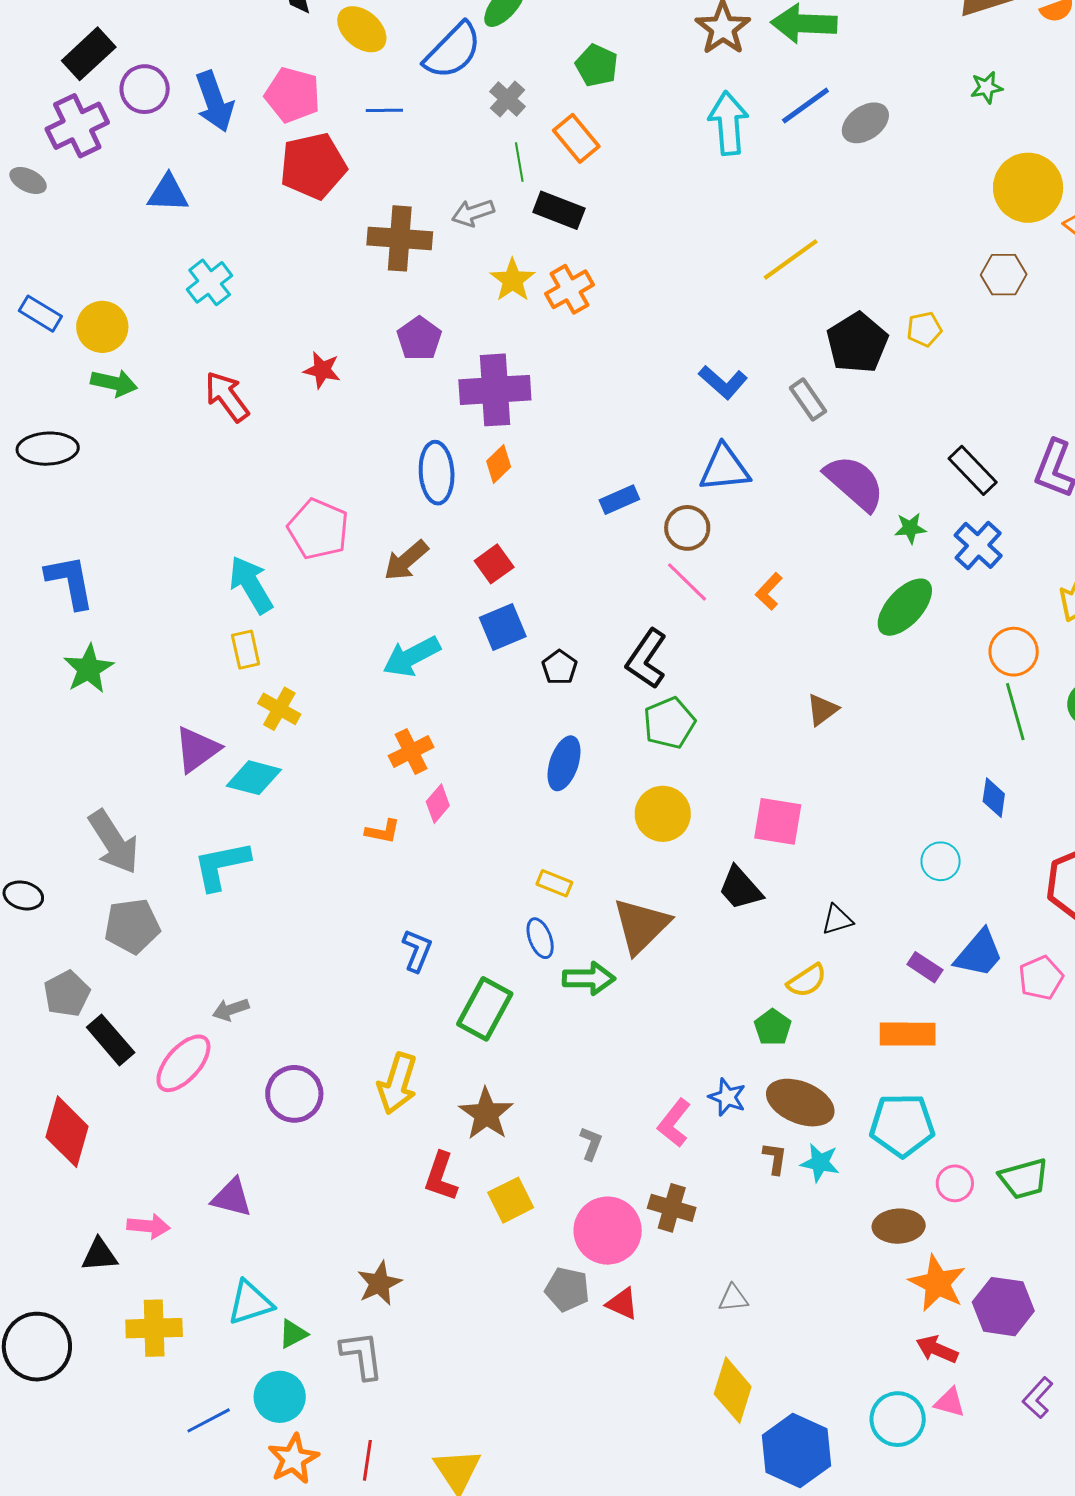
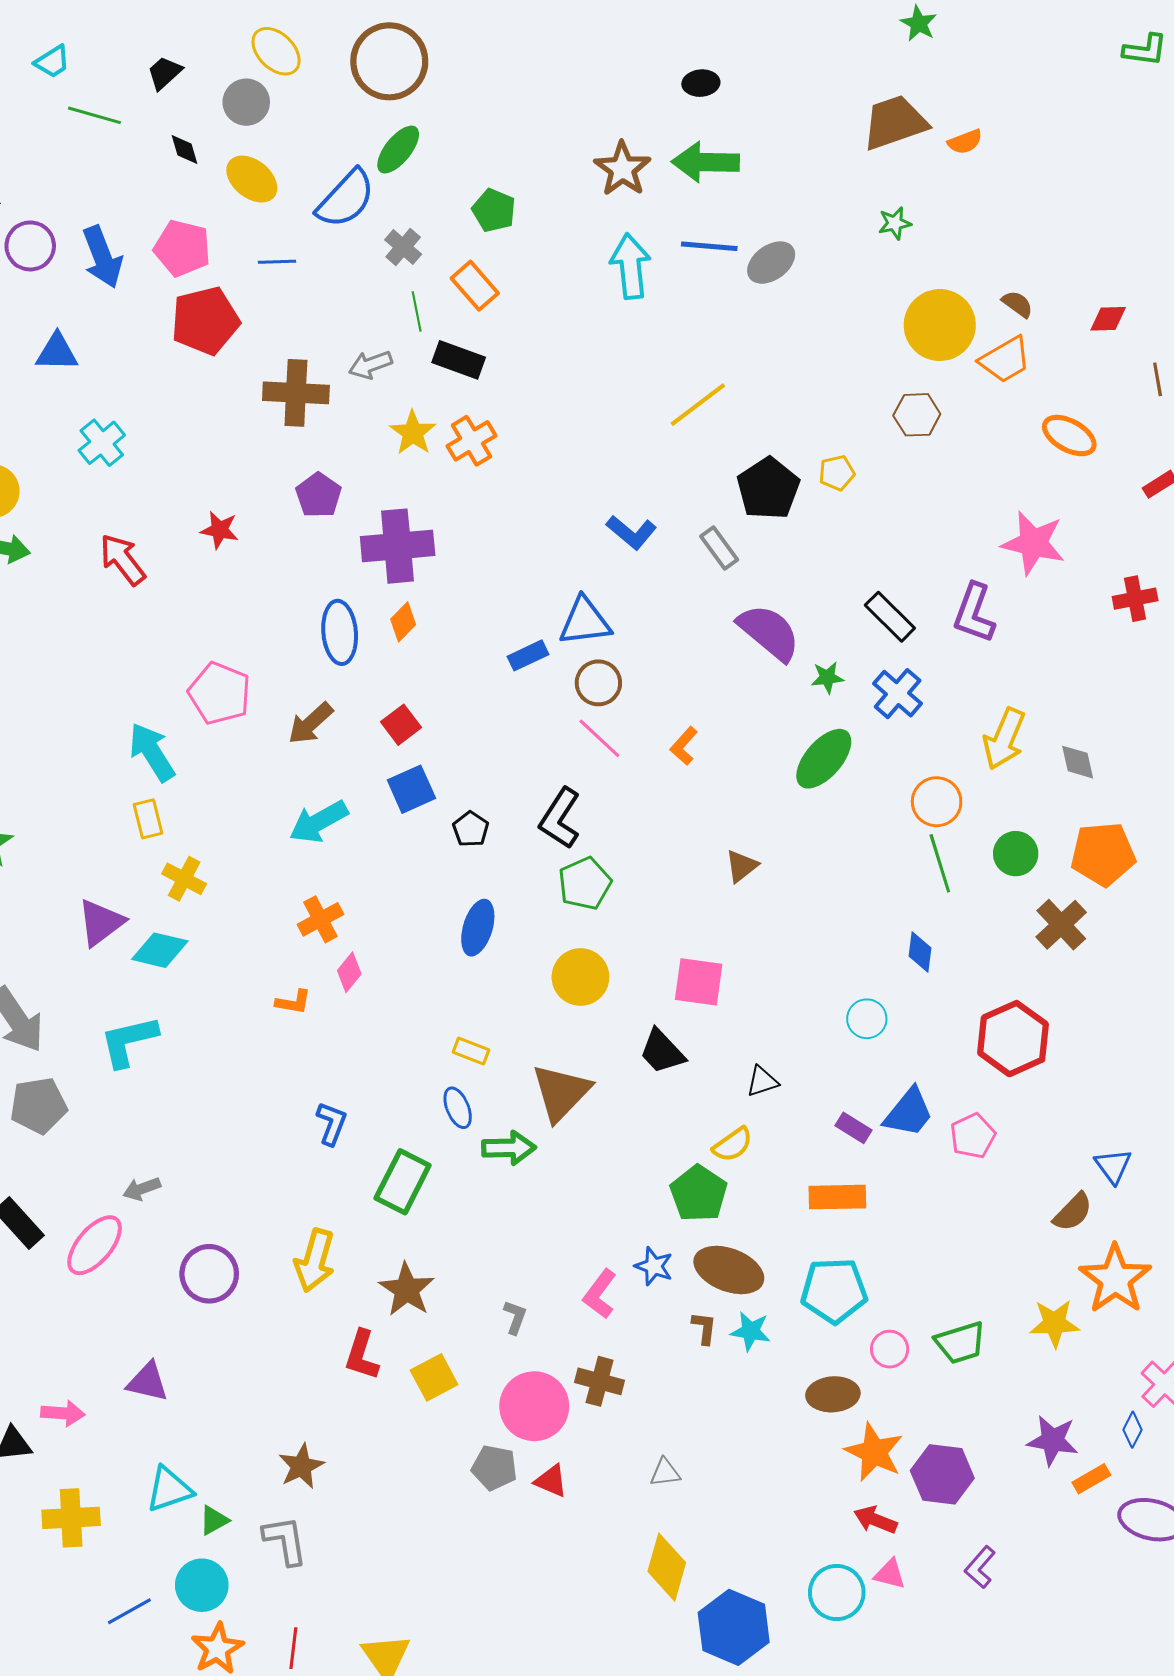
blue line: (805, 106) -> (709, 246), turned 42
blue triangle: (725, 468) -> (585, 622), moved
green pentagon: (773, 1027) -> (699, 1194), size x1.5

